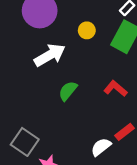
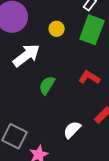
white semicircle: (101, 147) -> (72, 130), moved

